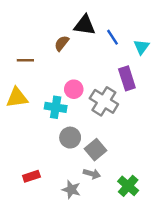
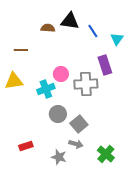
brown semicircle: (62, 43) -> (48, 28), moved, turned 56
gray cross: (104, 101) -> (86, 84), turned -35
cyan cross: (56, 107) -> (46, 89), turned -30

